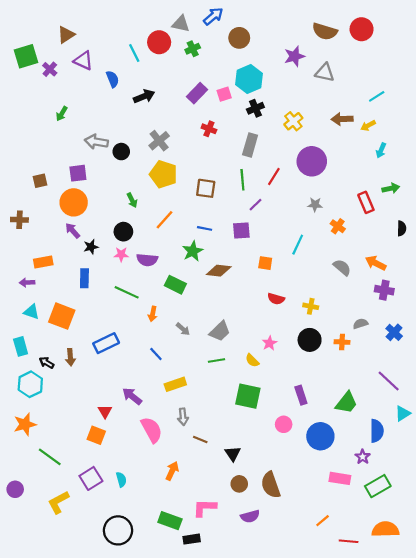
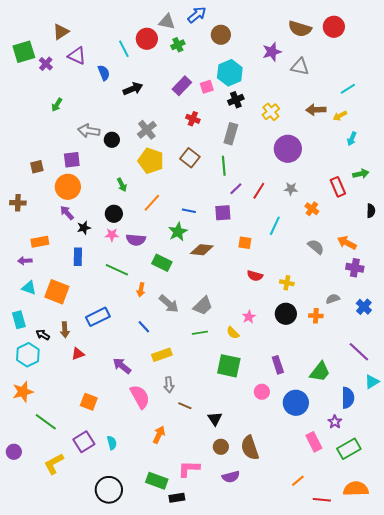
red line: (274, 176) -> (259, 191), moved
brown square: (206, 188) -> (190, 158), moved, turned 30
gray arrow: (183, 329) -> (169, 304), size x1.5
red triangle: (105, 411) -> (78, 354), moved, turned 40
pink rectangle: (340, 478) -> (314, 442), turned 54

